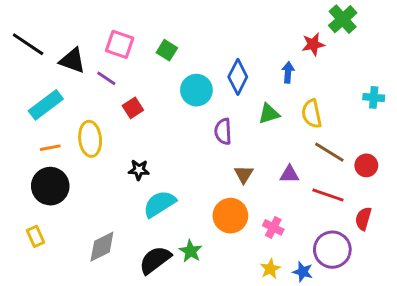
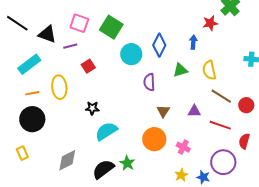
green square: (167, 50) -> (111, 27), size x1.6
purple line: (106, 78) -> (70, 46), turned -48

